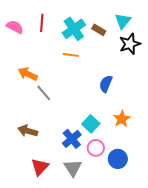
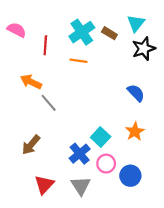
red line: (42, 23) -> (45, 45), moved
blue semicircle: (106, 84) -> (136, 93), moved, turned 114
brown arrow: (28, 131) -> (31, 145), turned -66

